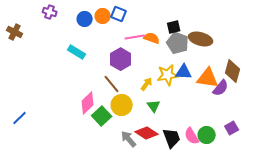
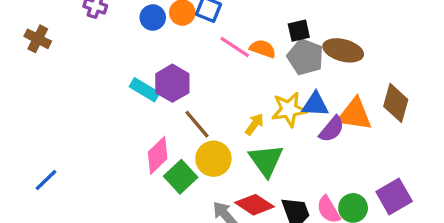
pink line: (135, 37) -> (235, 47), turned 42
cyan rectangle: (77, 52) -> (144, 90), moved
purple hexagon: (121, 59) -> (172, 83), moved
purple semicircle: (221, 88) -> (332, 129), moved
green triangle: (154, 106) -> (266, 160), size x1.6
purple square: (232, 128) -> (394, 196), size x1.5

